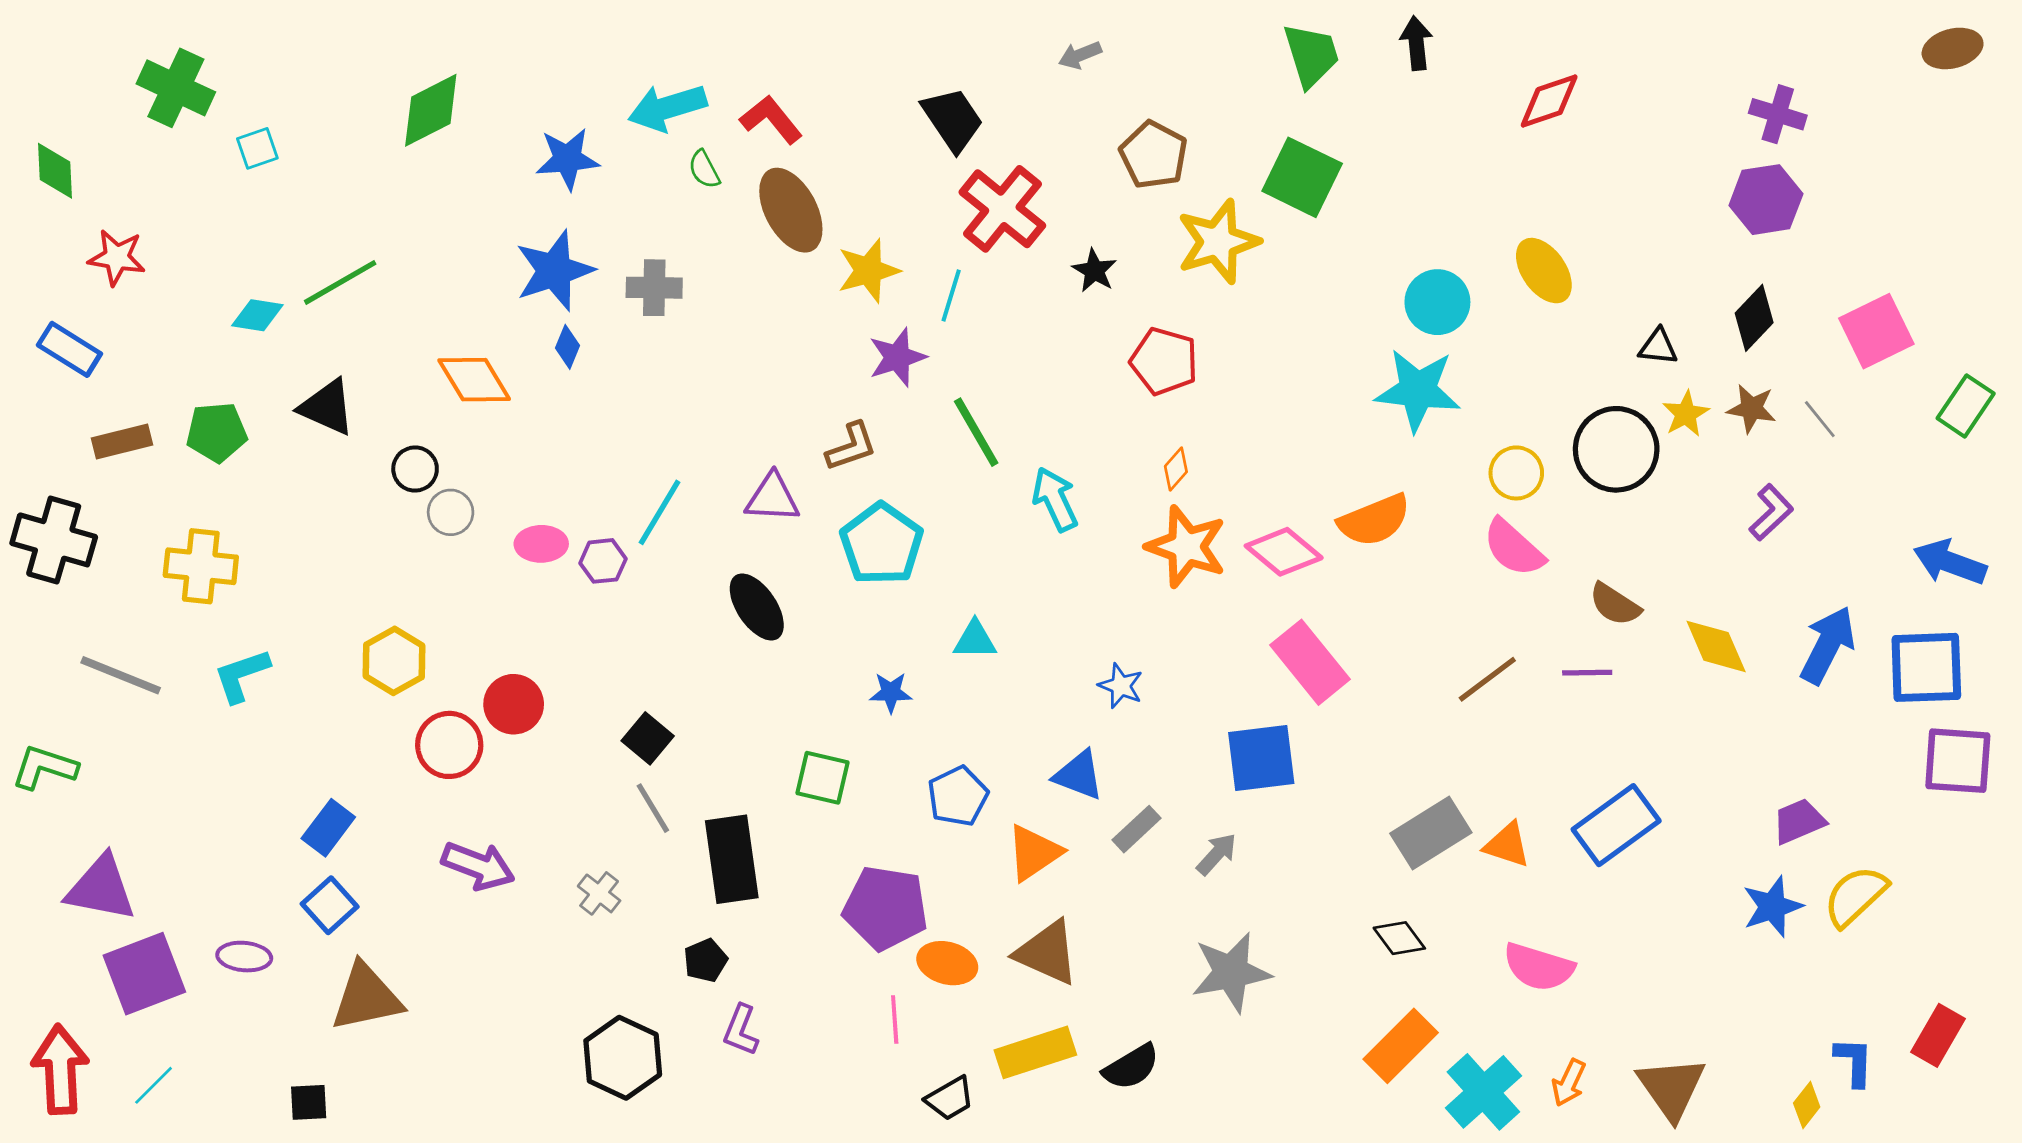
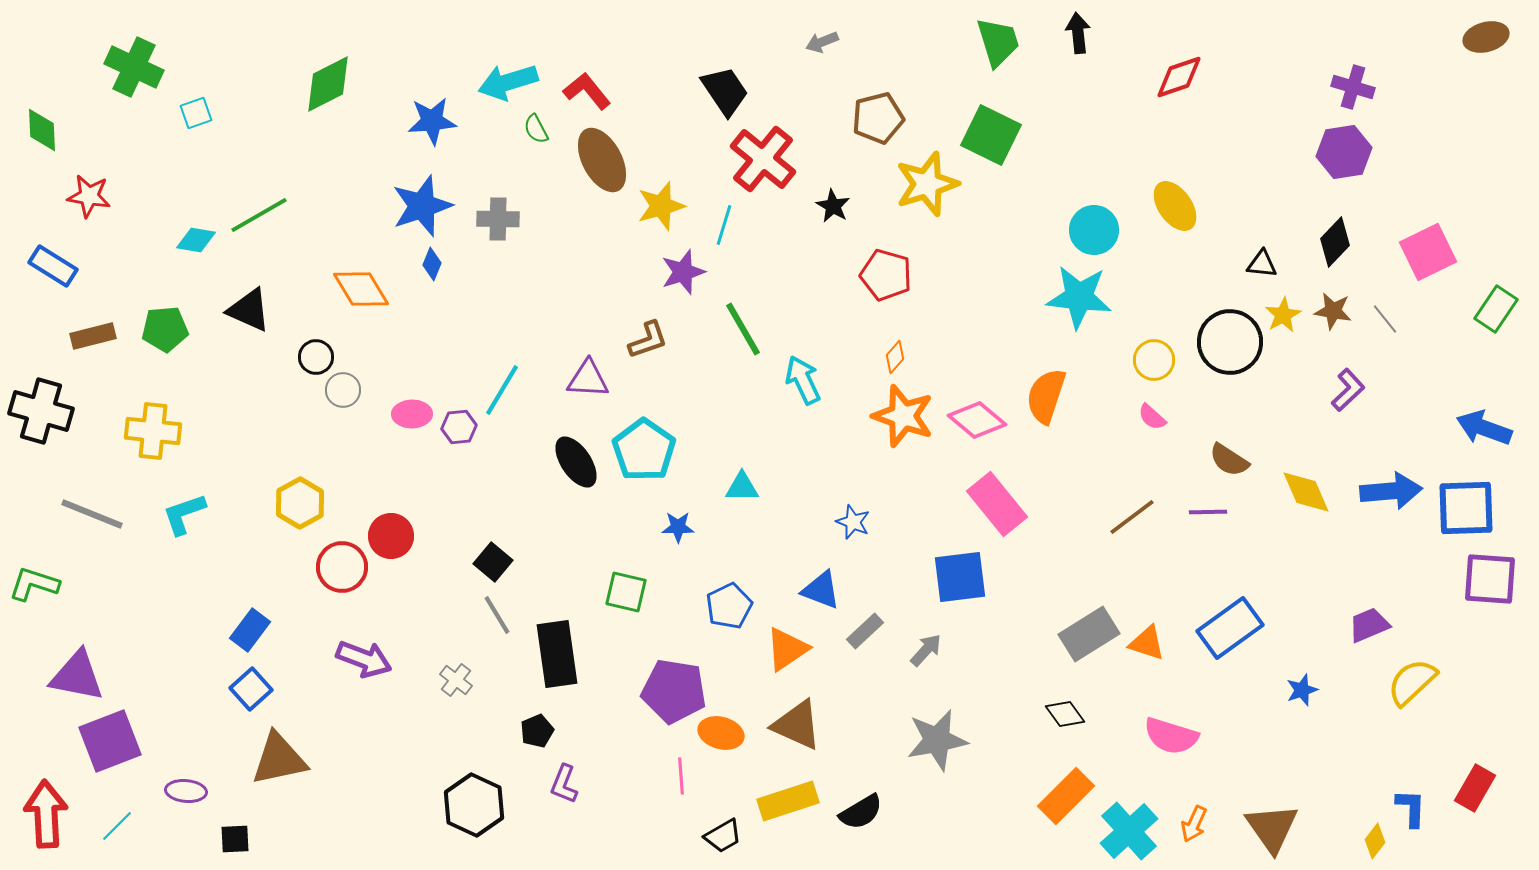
brown pentagon: (1154, 155) -> (878, 118), turned 30
orange semicircle: (1374, 520) -> (1046, 396), turned 130
cyan pentagon: (882, 544) -> (644, 450), moved
pink semicircle: (1514, 548) -> (1152, 417), size x0.6
blue arrow: (1828, 645) -> (1391, 491), turned 58
blue star: (1773, 907) -> (1302, 690), moved, size x0.7
purple ellipse: (244, 957) -> (186, 791), moved

